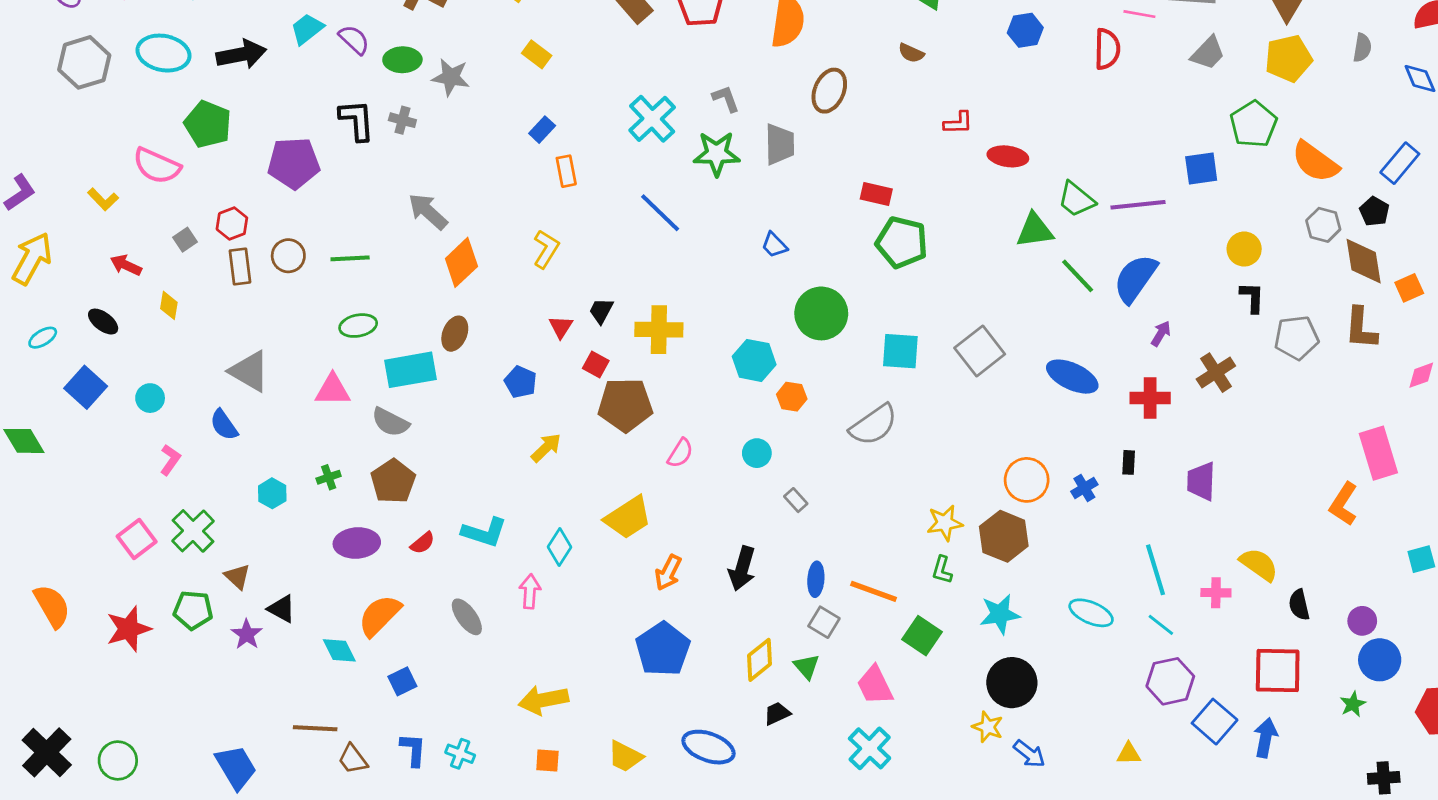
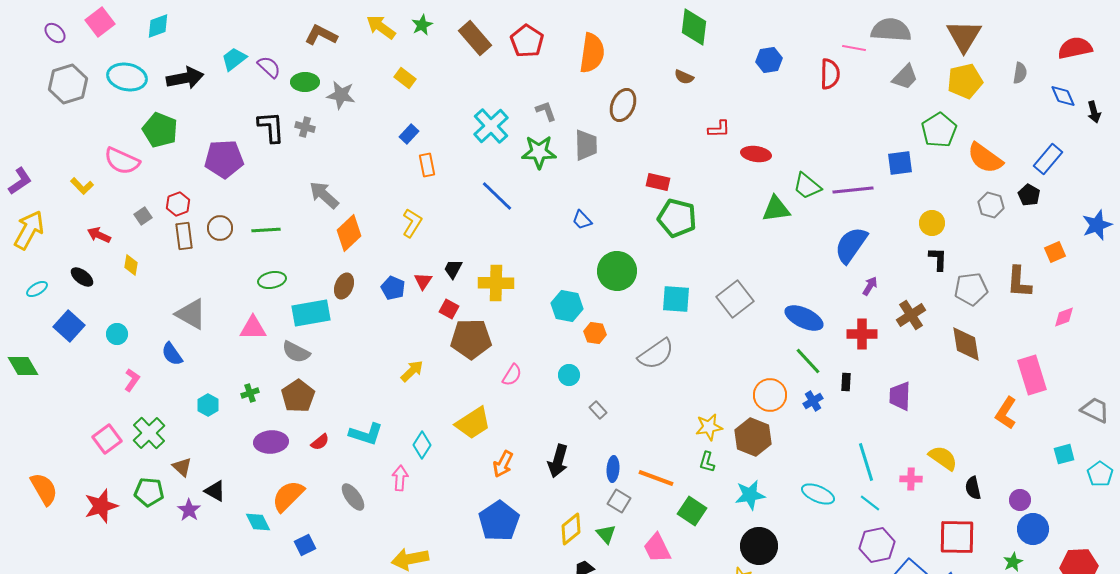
brown diamond: (1364, 261) -> (966, 344), moved
green line: (1078, 276) -> (808, 361), moved
blue pentagon: (521, 382) -> (393, 288), moved

